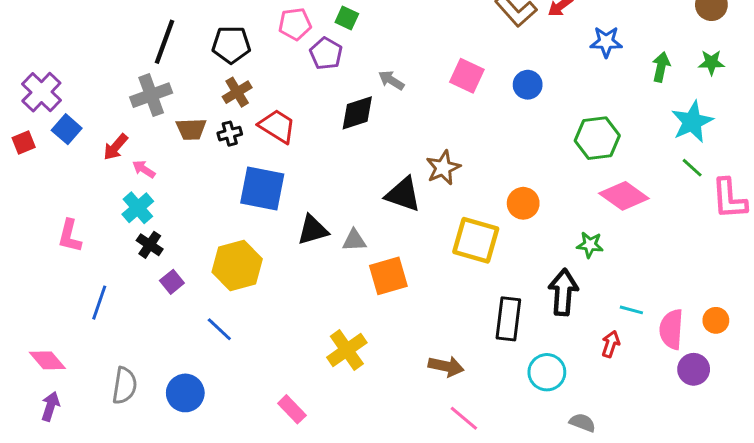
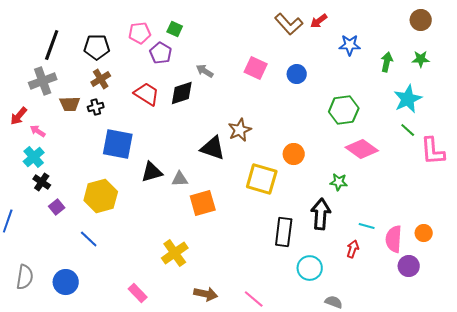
red trapezoid: (277, 126) -> (147, 94), moved
brown arrow: (446, 366) -> (206, 294), moved

